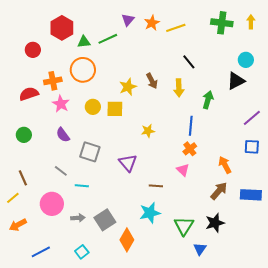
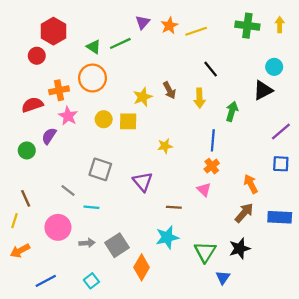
red hexagon: (62, 28) -> (53, 31), moved
green triangle: (84, 42) -> (94, 47), turned 40
purple semicircle: (63, 135) -> (49, 136), moved, turned 70
yellow line: (13, 198) -> (14, 221), turned -32

